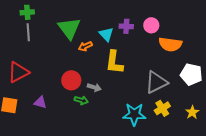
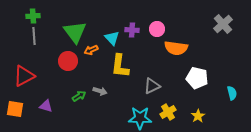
red circle: (71, 80) -> (68, 61), moved
gray triangle: (156, 82) -> (152, 86), moved, size x0.7
green arrow: (81, 100) -> (79, 96), moved, turned -48

